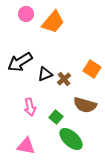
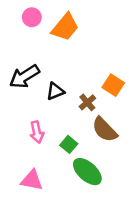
brown cross: (64, 79) -> (87, 102), moved
brown semicircle: (85, 105) -> (105, 130), turned 30

